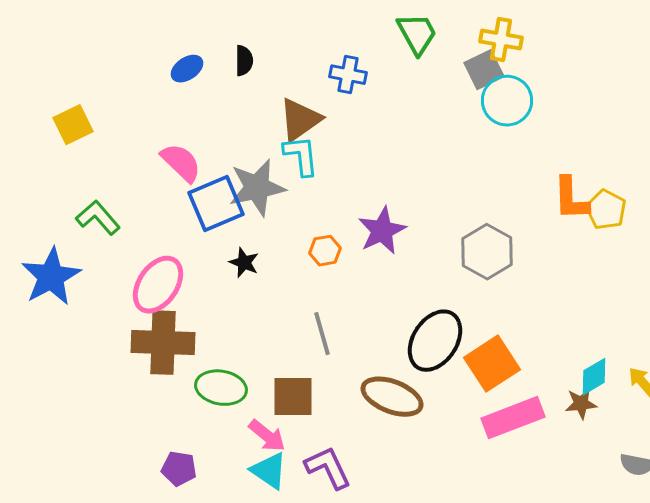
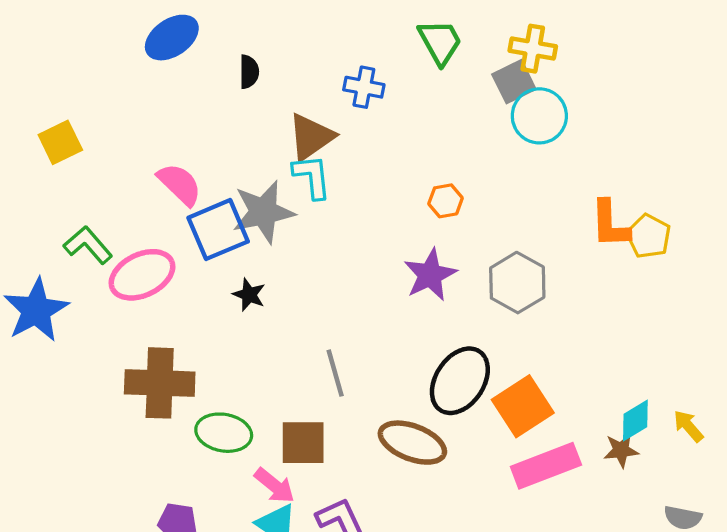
blue ellipse: (187, 69) -> (172, 38), moved, size x1.5
purple star: (382, 231) -> (430, 275), moved
orange hexagon: (325, 251) -> (446, 201), moved
pink ellipse: (158, 285) -> (142, 275), moved, turned 30

